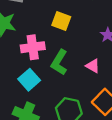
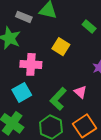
green L-shape: (59, 62) -> (58, 99), moved

